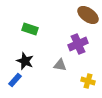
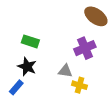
green rectangle: (30, 29) -> (30, 41), moved
yellow cross: (88, 81) -> (80, 85), moved

